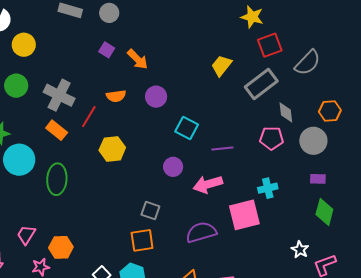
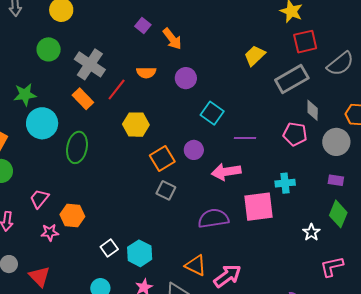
orange square: (142, 240) -> (162, 159), moved, turned -30
white star: (300, 250) -> (311, 232), moved

